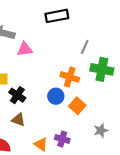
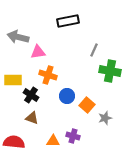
orange cross: (70, 77) -> (48, 75), moved
gray star: (101, 130) -> (105, 118), moved
orange triangle: (41, 144) -> (53, 141), turned -32

